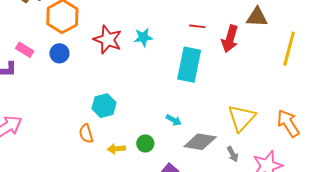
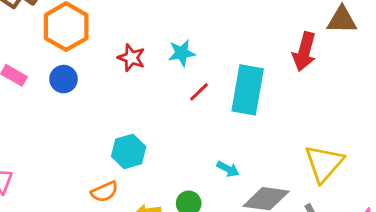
red line: (197, 26) -> (199, 92), moved, turned -49
red star: (108, 40) -> (131, 58), size x0.7
orange semicircle: (86, 134) -> (104, 192), turned -96

